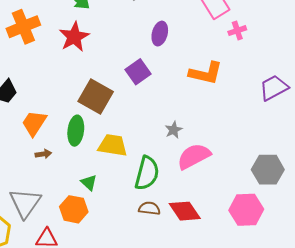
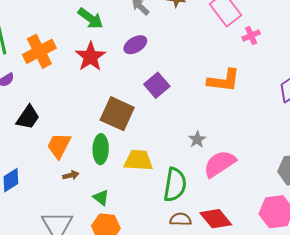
purple ellipse: (160, 34) -> (135, 45), moved, turned 50
green triangle: (89, 182) -> (101, 198), moved

